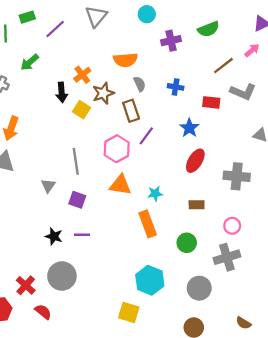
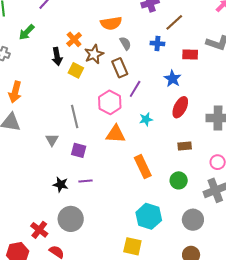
brown line: (223, 66) -> (174, 22), moved
cyan star: (155, 194) -> (146, 119), moved

